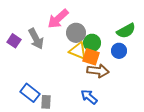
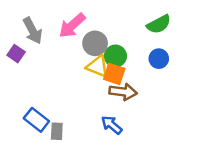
green semicircle: (126, 31) -> (159, 24), moved
gray arrow: (36, 39) -> (33, 31), moved
blue circle: (119, 51) -> (159, 59), moved

